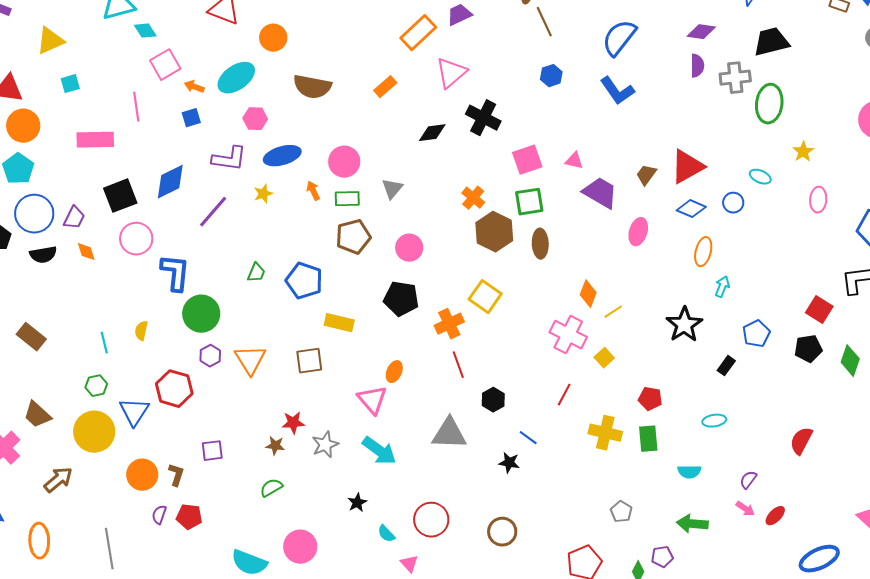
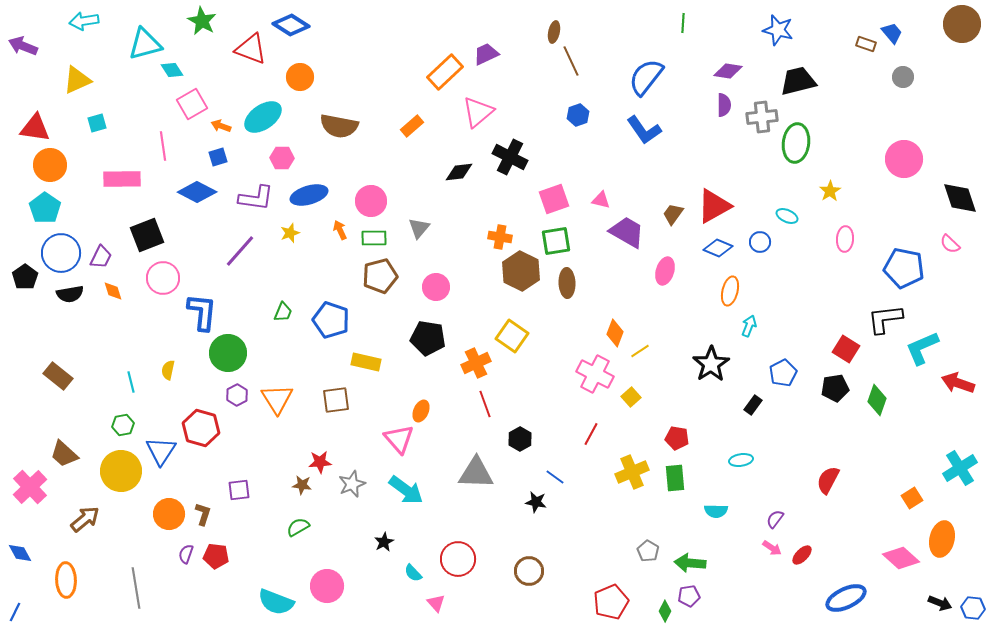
blue diamond: (170, 182) -> (197, 192), moved, turned 54
orange cross: (473, 198) -> (500, 237), turned -30
yellow cross: (605, 433) -> (632, 472), turned -36
green arrow: (692, 524) -> (690, 563), moved

